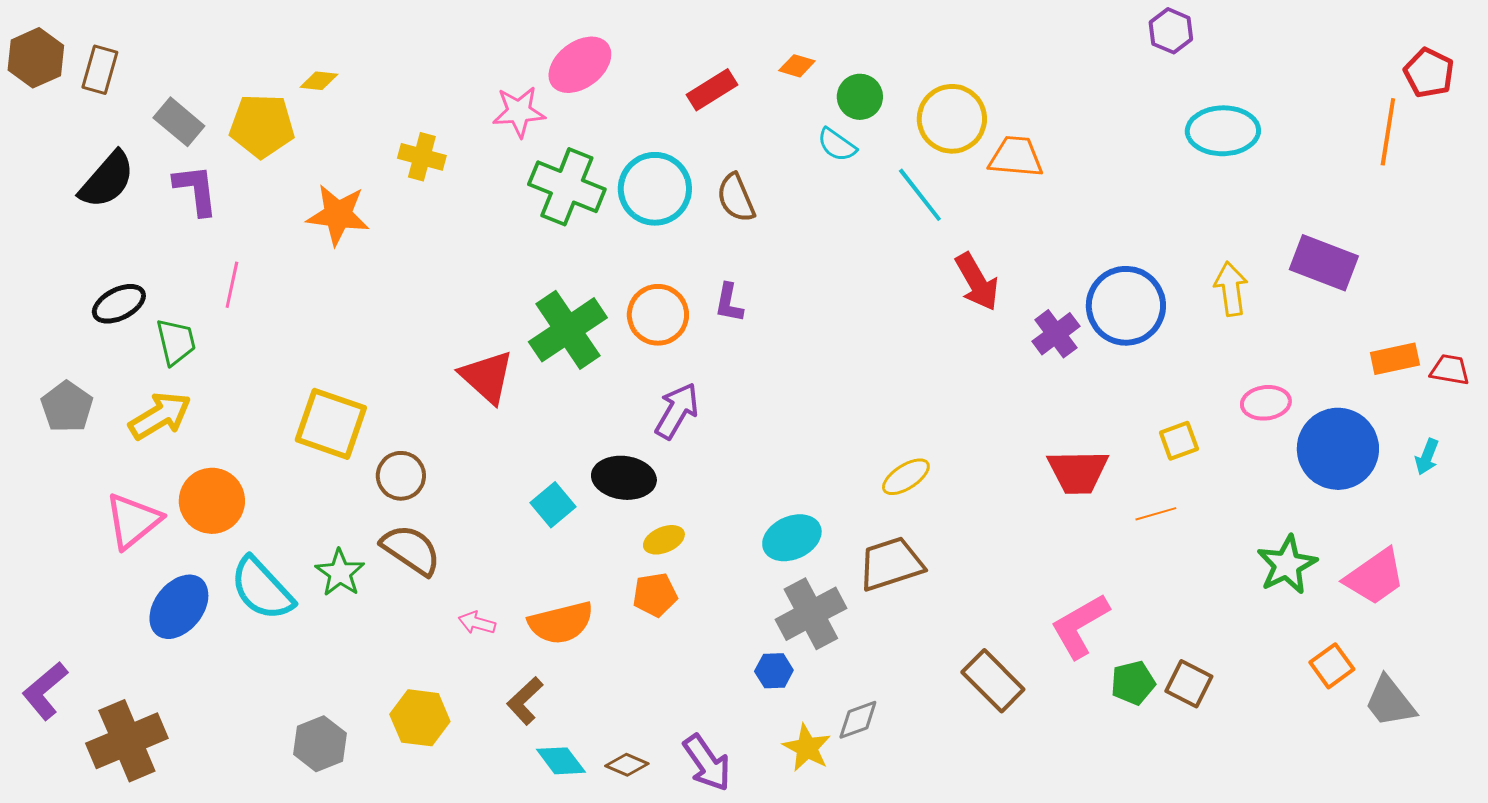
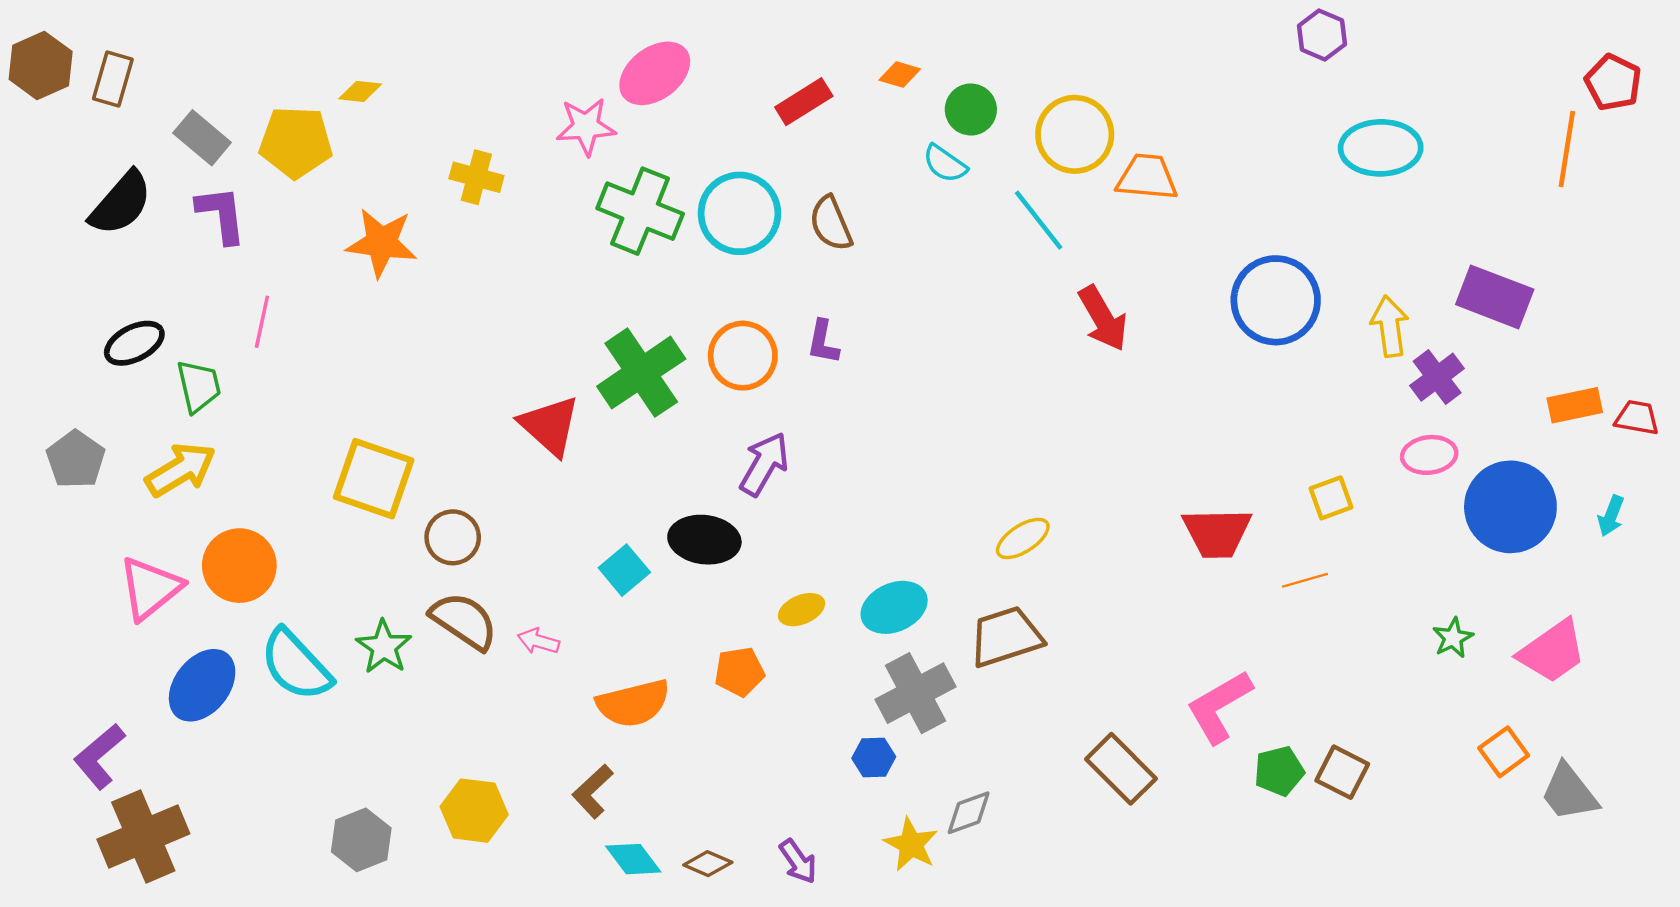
blue circle: (1126, 306) -> (1276, 300), moved
purple cross: (1056, 334) -> (1437, 377), moved
yellow ellipse: (664, 540) -> (802, 610), moved
green star: (1287, 565) -> (1453, 638), size x0.6
pink arrow: (477, 623) -> (538, 641), moved
purple L-shape: (45, 691) -> (99, 756), moved
purple arrow: (707, 763) -> (798, 861), size x0.7

